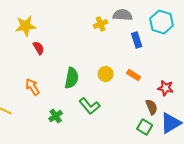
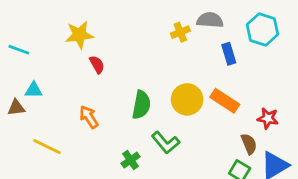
yellow circle: (106, 74) -> (187, 99), size x1.5
orange rectangle: (134, 75) -> (225, 101), size x1.5
green cross: (56, 116) -> (131, 160), moved

